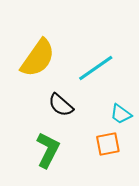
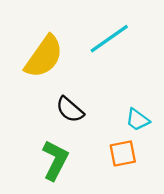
cyan line: (96, 68) -> (109, 39), moved

